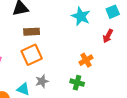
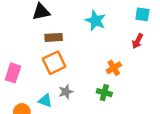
cyan square: (113, 12) -> (142, 14), turned 32
cyan star: (81, 16) -> (96, 21), moved

